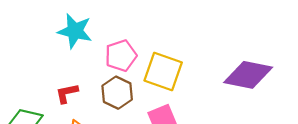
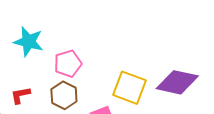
yellow square: (163, 71) -> (130, 88), moved

